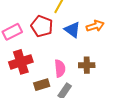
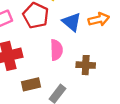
pink semicircle: (60, 68) -> (56, 50), moved

